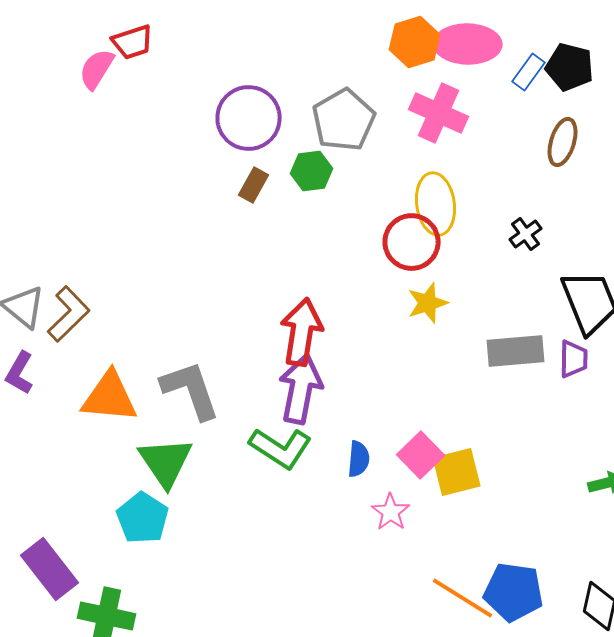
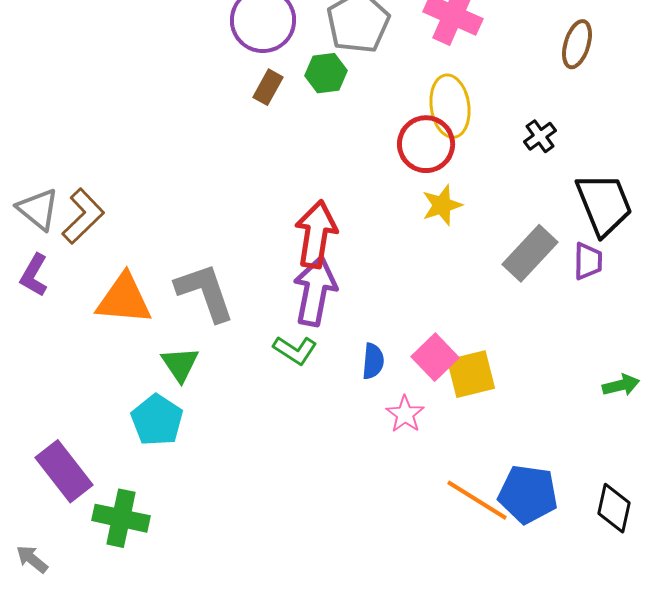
gray rectangle: (516, 351) -> (530, 253), turned -42
green L-shape: (281, 448) -> (295, 350), size x0.7
green triangle: (166, 462) -> (180, 364), size x0.7

